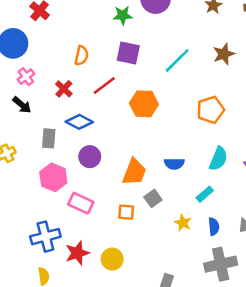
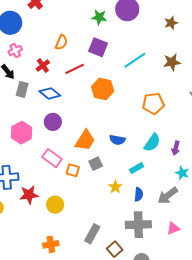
gray rectangle: (49, 138) -> (22, 89), moved
pink rectangle: (81, 203) -> (52, 158), moved

